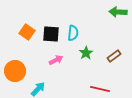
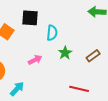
black square: (51, 34) -> (30, 18), moved

